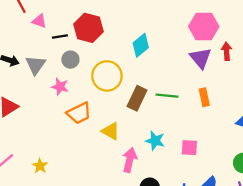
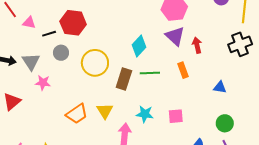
cyan diamond: (141, 45) -> (139, 46), moved
red arrow: (227, 51) -> (197, 45), moved
pink star: (60, 87) -> (43, 83), moved
orange trapezoid: (79, 113) -> (77, 114), moved
yellow triangle: (111, 131) -> (105, 111), turned 36

